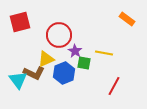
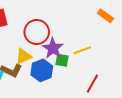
purple star: (75, 51) -> (53, 48), size x1.5
yellow line: (104, 53) -> (82, 50), turned -30

